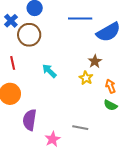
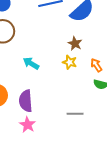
purple semicircle: (30, 120) -> (26, 101), moved
pink star: (53, 139) -> (28, 125), moved

